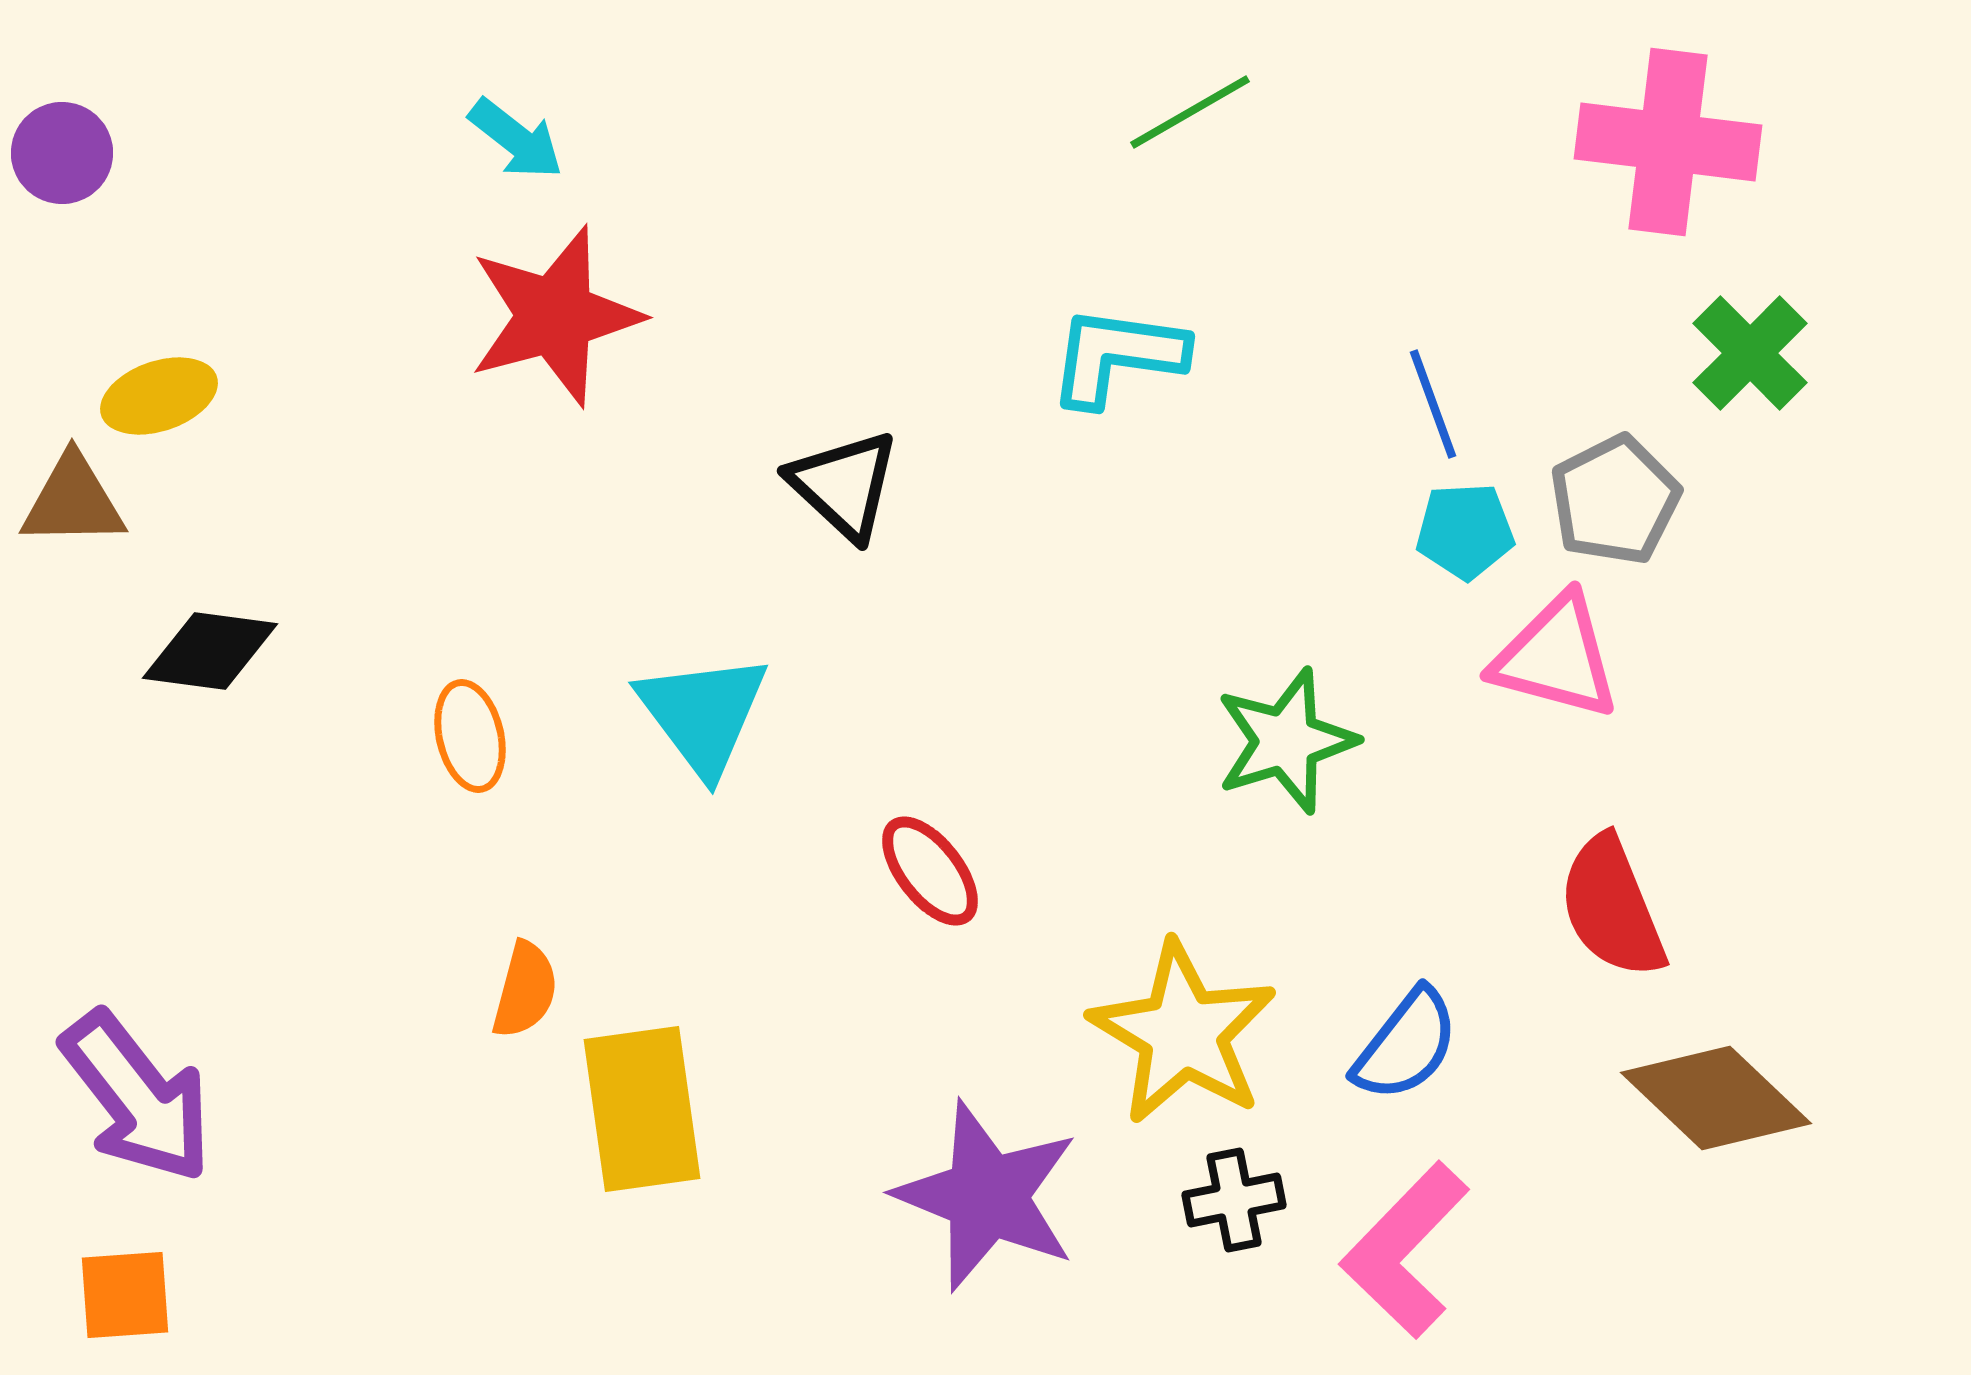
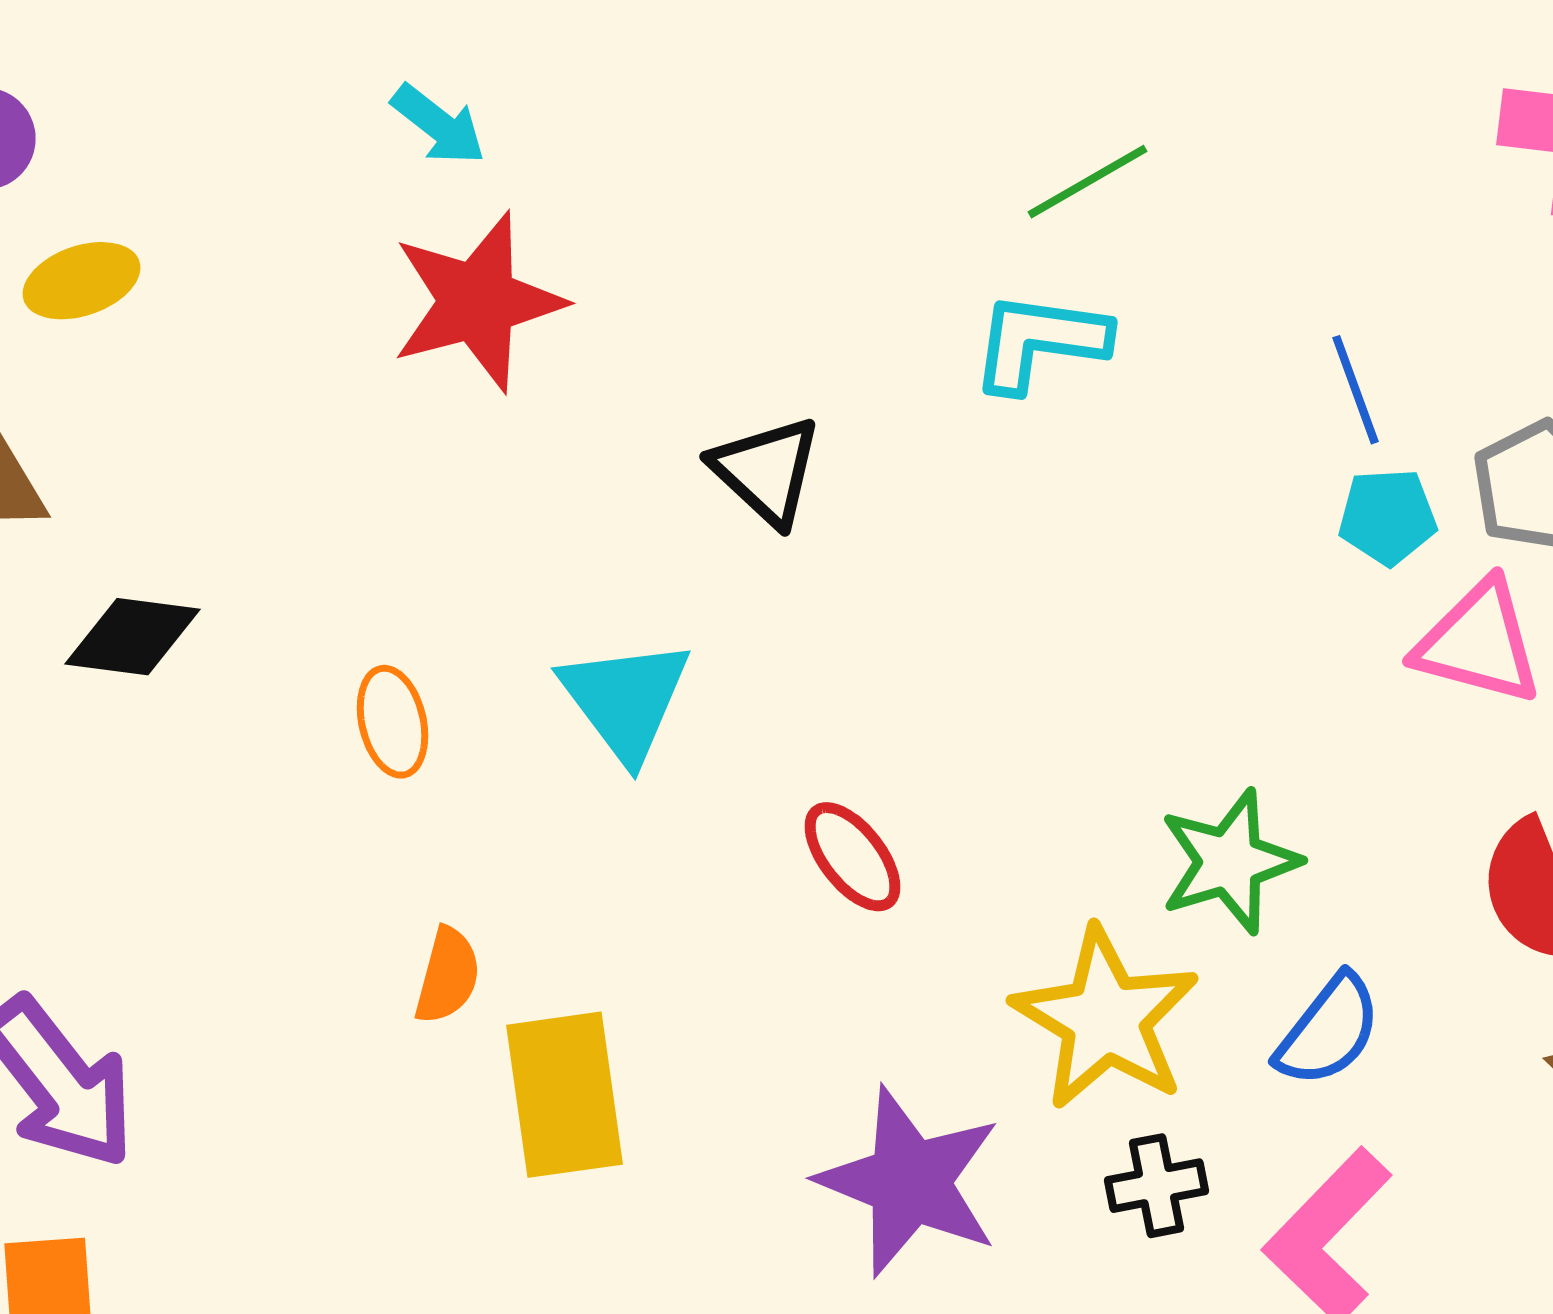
green line: (1190, 112) -> (1088, 182), moved
yellow ellipse: (159, 396) -> (82, 281), moved
green star: (1286, 741) -> (1230, 862), moved

